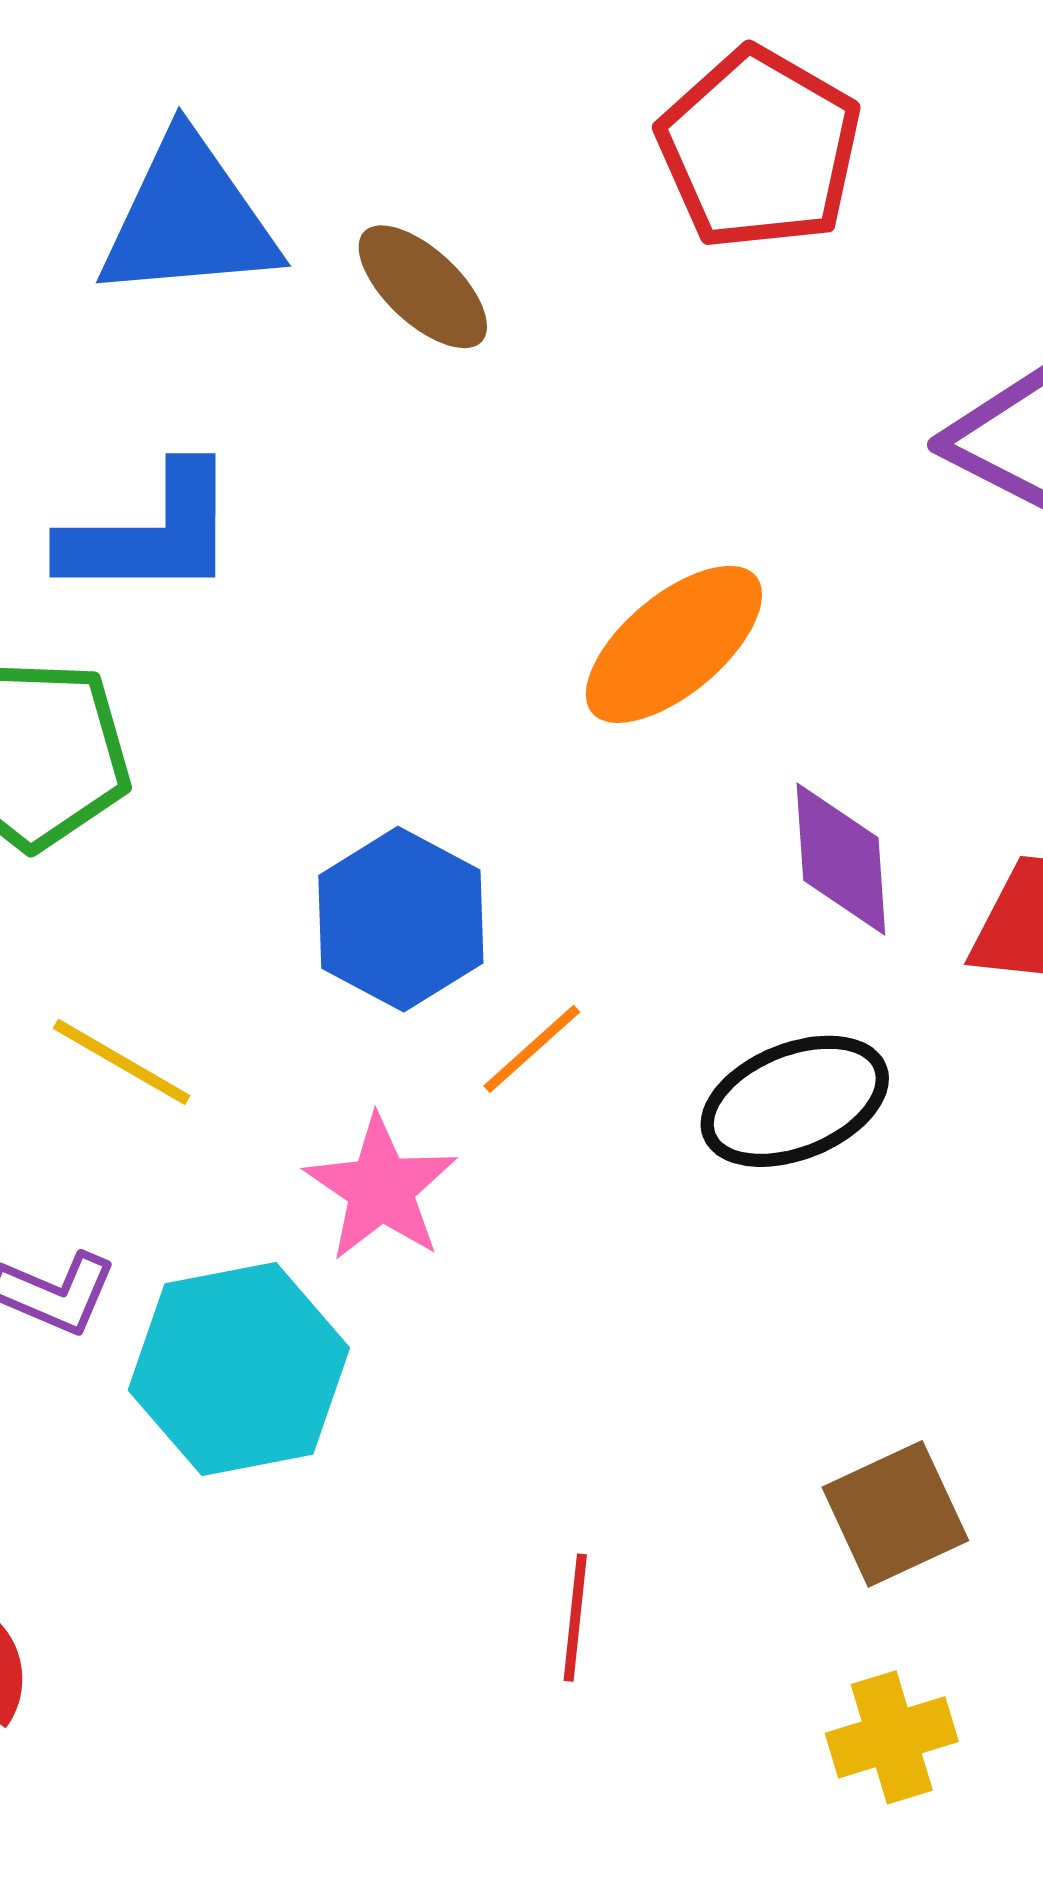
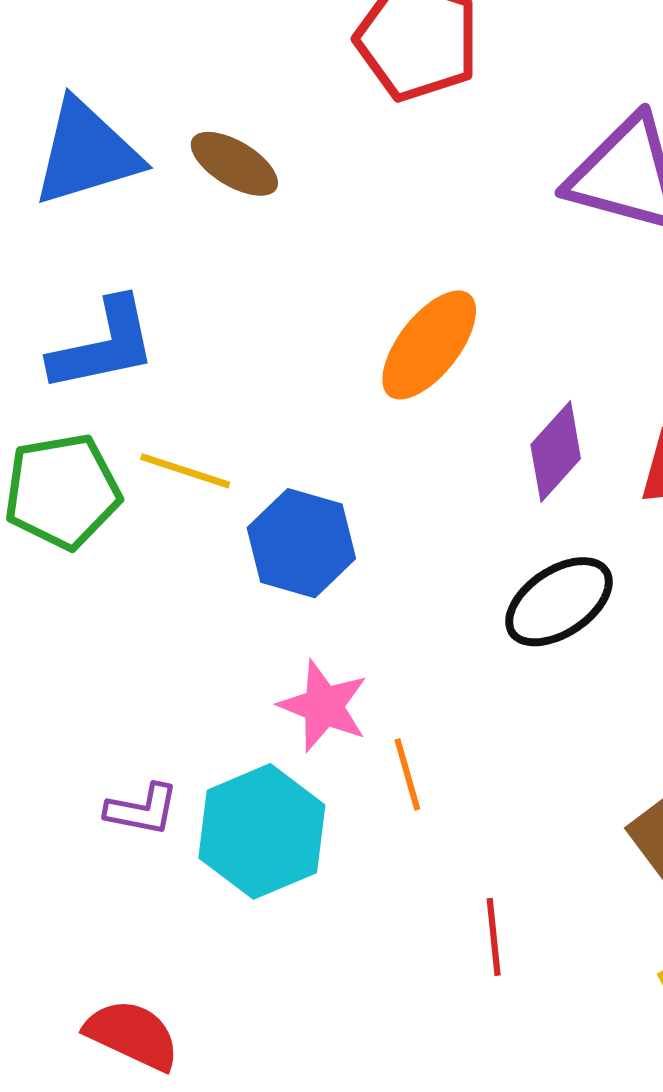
purple diamond: (841, 859) -> (556, 452), turned 58
orange line: (532, 1049) -> (407, 774), moved, turned -52
yellow line: (122, 1062) -> (185, 471), moved

